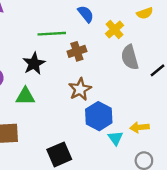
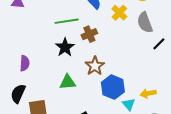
gray semicircle: (130, 57) -> (145, 23), moved
black star: (34, 64) -> (65, 47), moved
green triangle: (25, 96) -> (68, 82), moved

